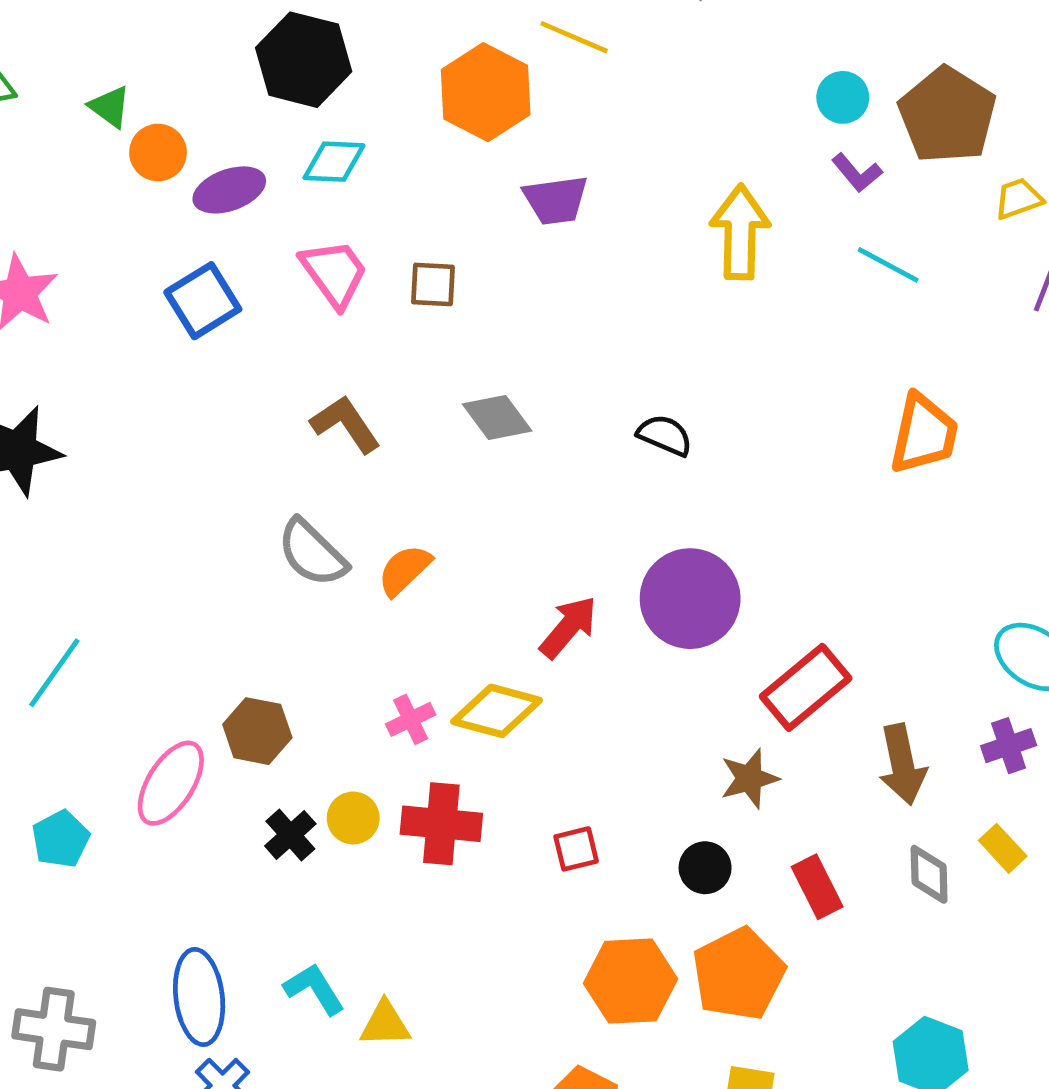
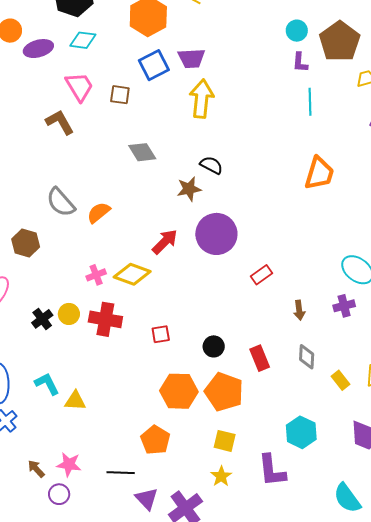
purple L-shape: (857, 173) -> (300, 62), turned 40
purple trapezoid: (556, 200) -> (192, 58), moved
yellow arrow: (740, 232) -> (201, 99), moved
cyan line: (888, 265) -> (310, 102), turned 56
blue square: (203, 301) -> (154, 65), moved
brown L-shape: (346, 424) -> (60, 122), moved
red rectangle: (806, 687) -> (262, 275), size x0.6
brown hexagon: (257, 731) -> (26, 243), moved
brown arrow: (902, 764) -> (299, 310), size x0.6
brown star: (749, 778) -> (189, 189), moved
yellow rectangle: (1003, 848) -> (340, 380), moved
orange pentagon: (739, 974) -> (224, 392), turned -30

